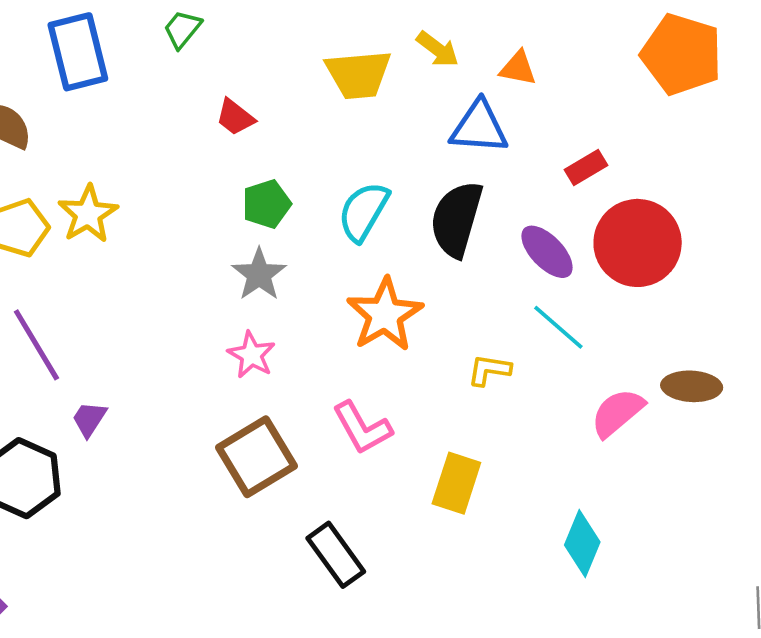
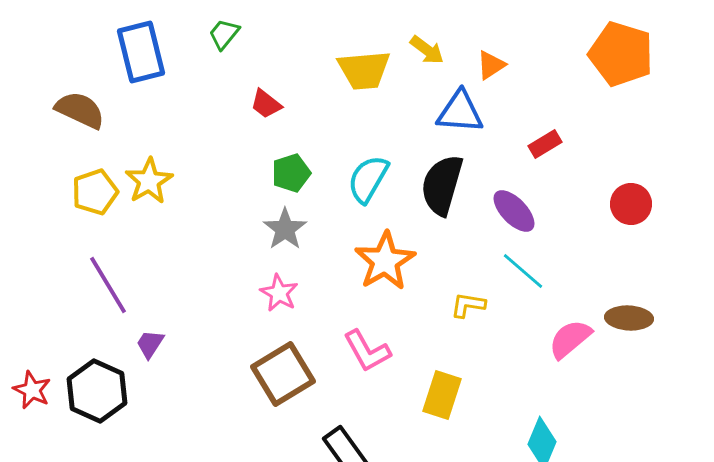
orange triangle: (518, 68) -> (491, 65), turned -44
red circle: (638, 243) -> (631, 204), moved, size x0.6

